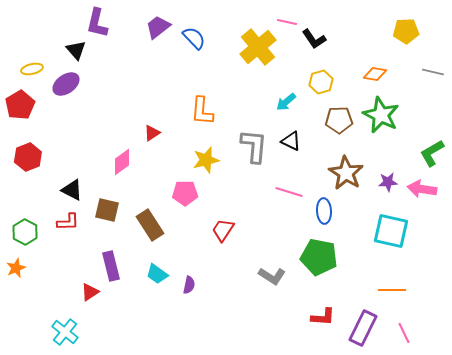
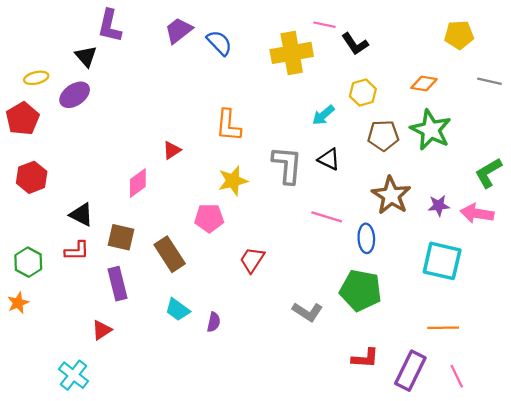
yellow cross: (258, 47) -> (292, 53), turned 30
purple rectangle: (111, 266) -> (118, 284), moved

